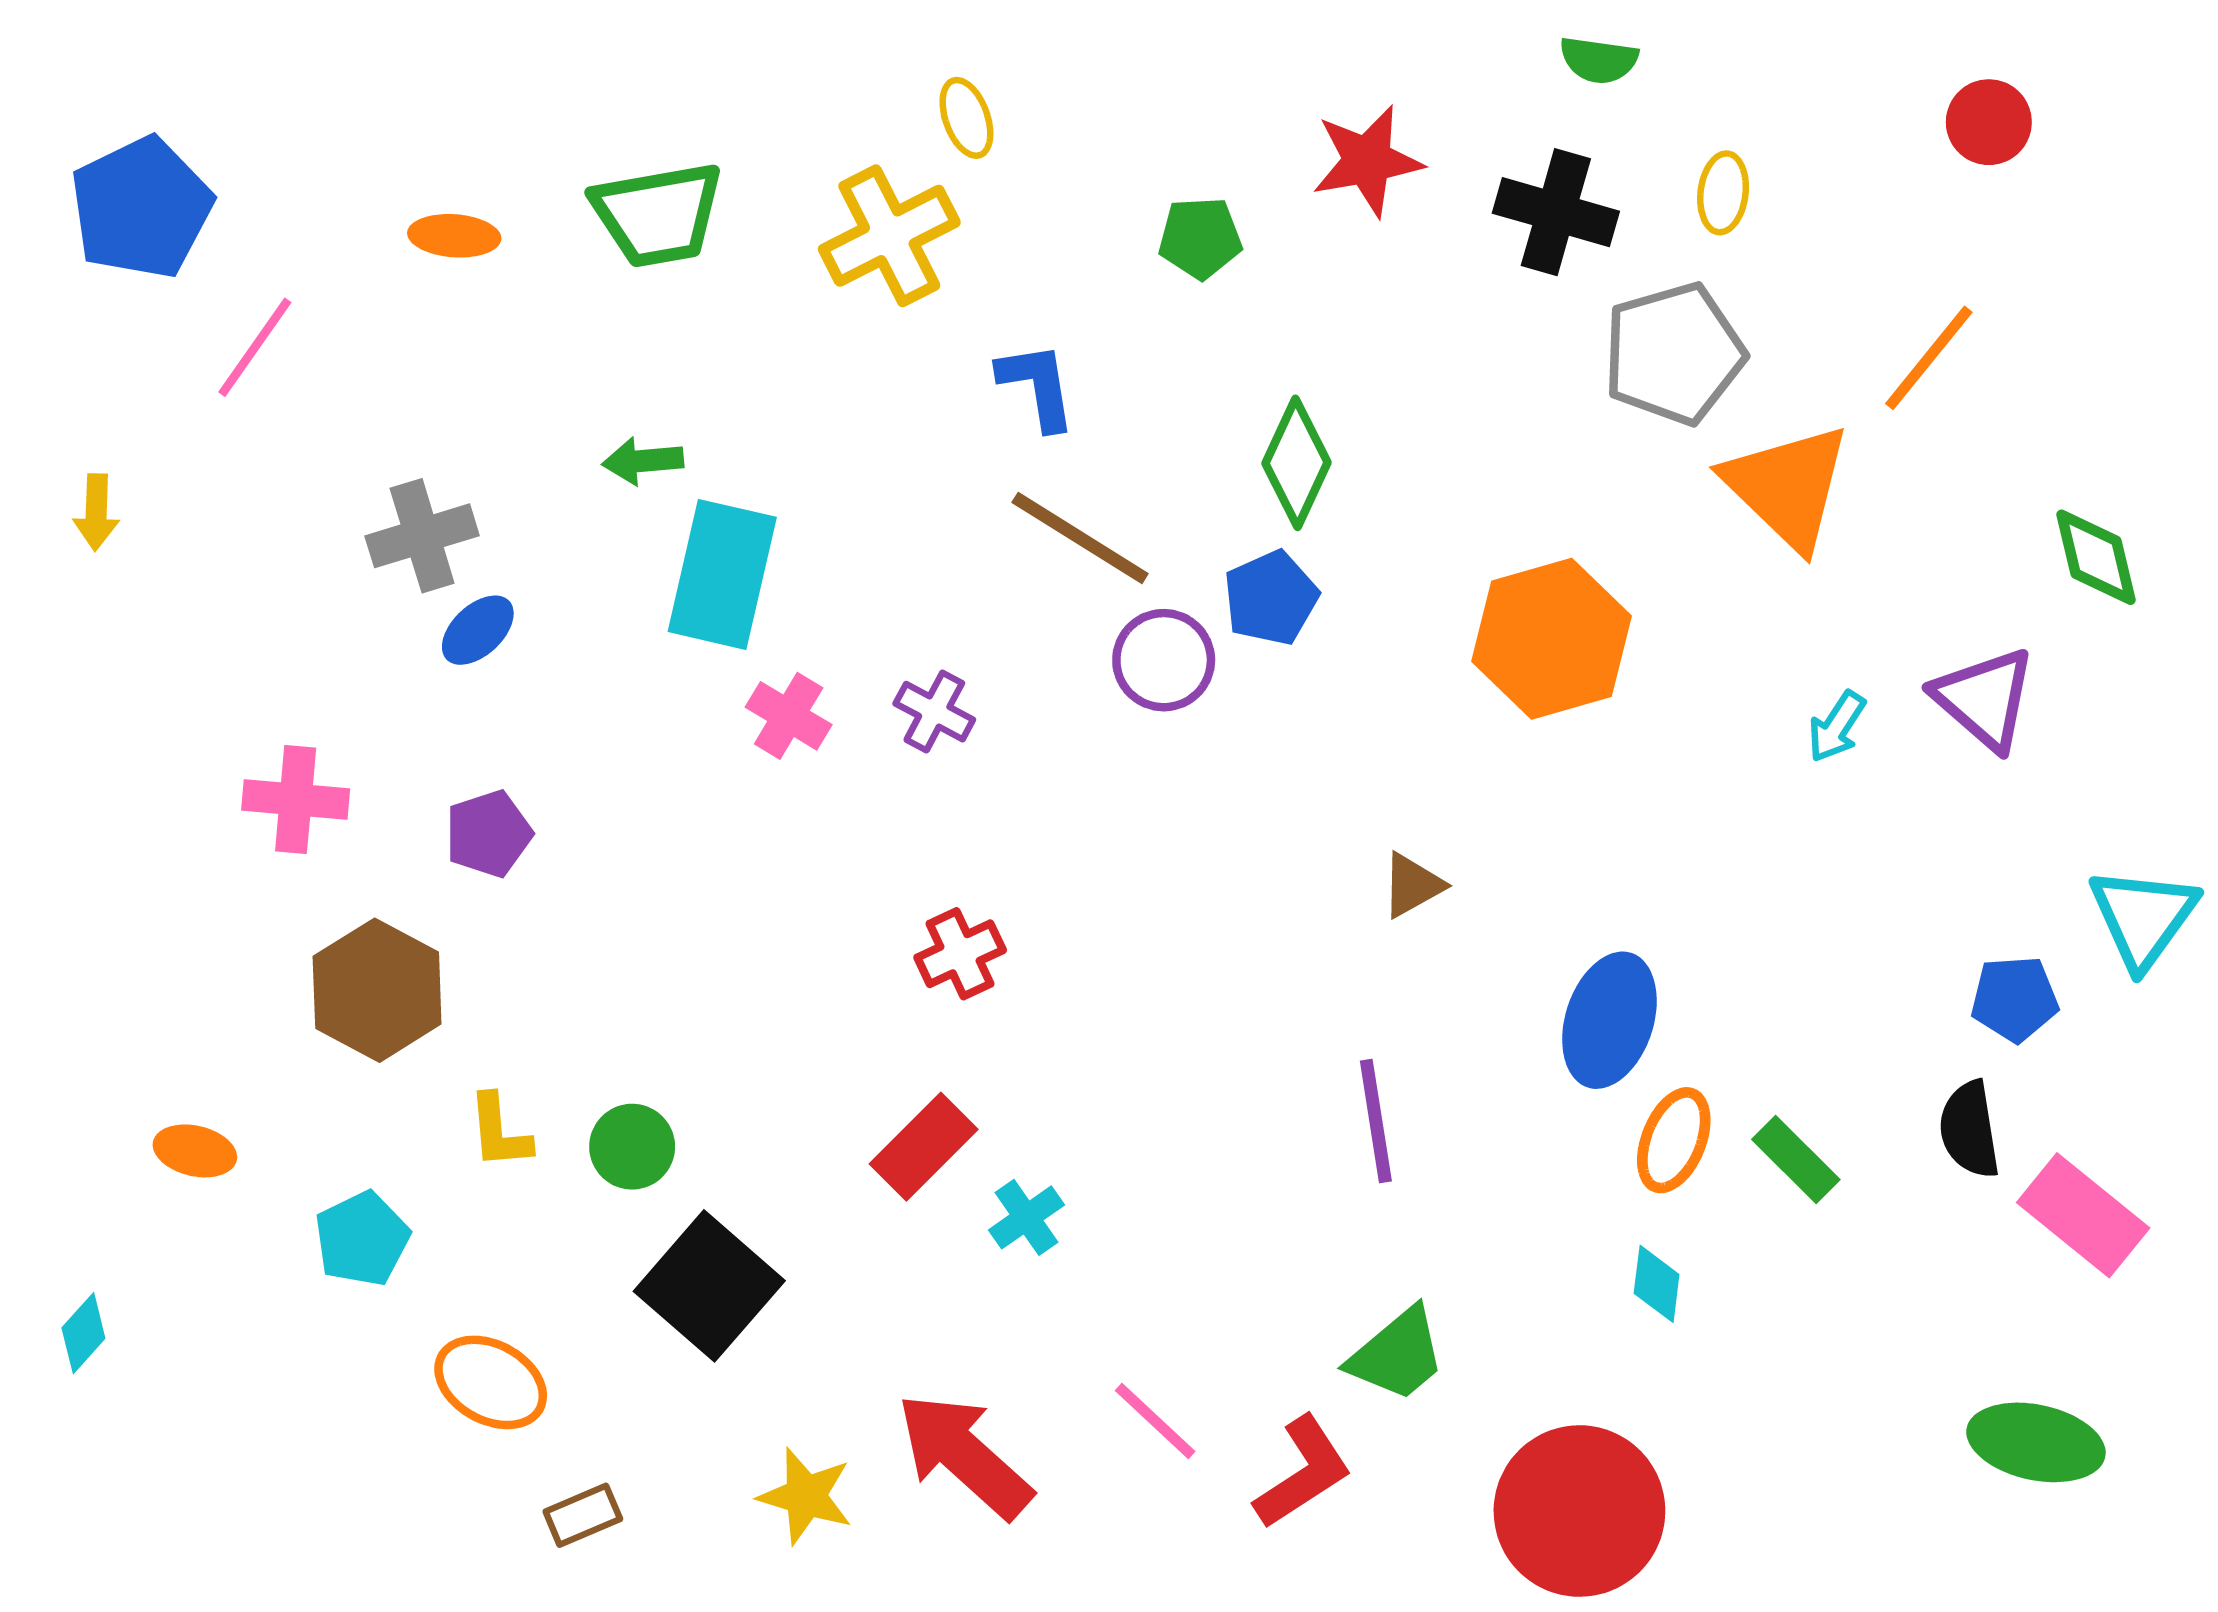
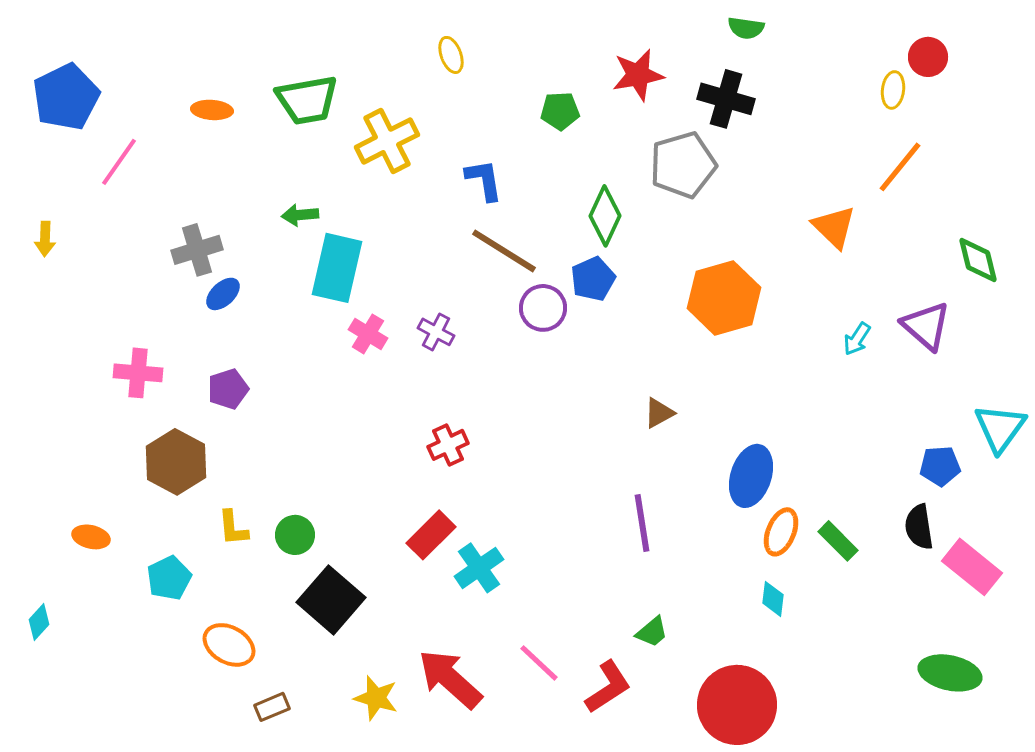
yellow ellipse: (1723, 193) -> (893, 90), moved
yellow cross: (889, 236) -> (387, 141), moved
gray pentagon: (1674, 354) -> (683, 165), moved
orange triangle: (1787, 487) -> (834, 227), size x0.7
cyan cross: (1026, 1217) -> (479, 568), size x1.4
green trapezoid: (1397, 1355) -> (652, 632), size x0.7

